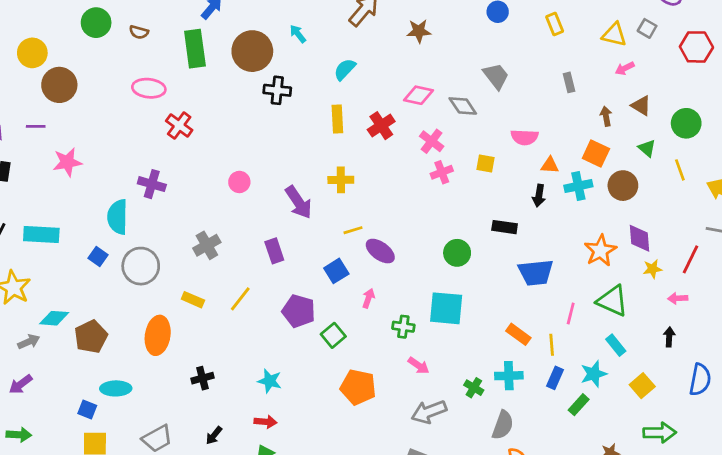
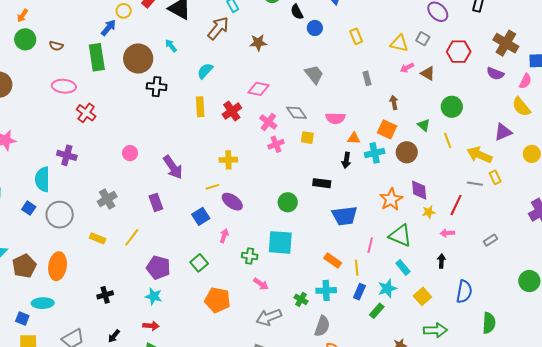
gray diamond: (463, 106) -> (296, 113), moved
brown triangle: (641, 106) -> (428, 73), moved
yellow cross: (341, 180) -> (228, 160), moved
purple pentagon: (299, 311) -> (158, 268), moved
orange ellipse: (158, 335) -> (58, 266), moved

